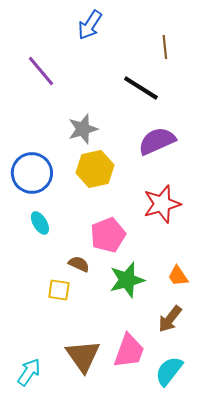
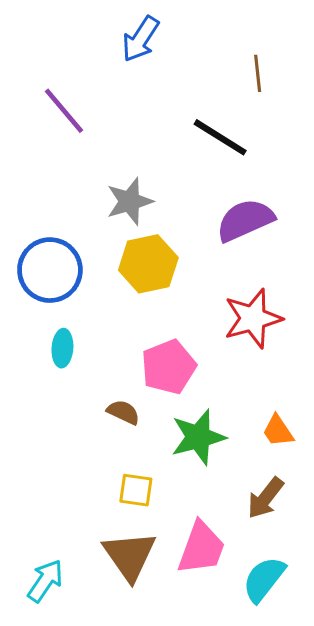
cyan ellipse: (40, 223) -> (62, 348), turned 35
yellow square: (59, 290) -> (136, 490), moved

